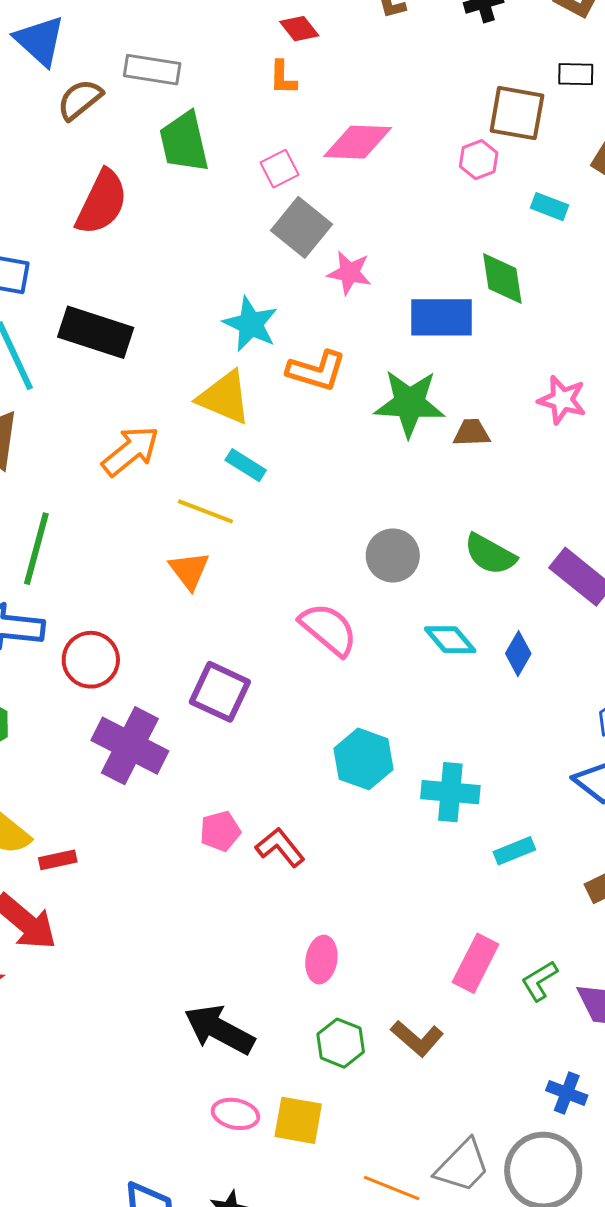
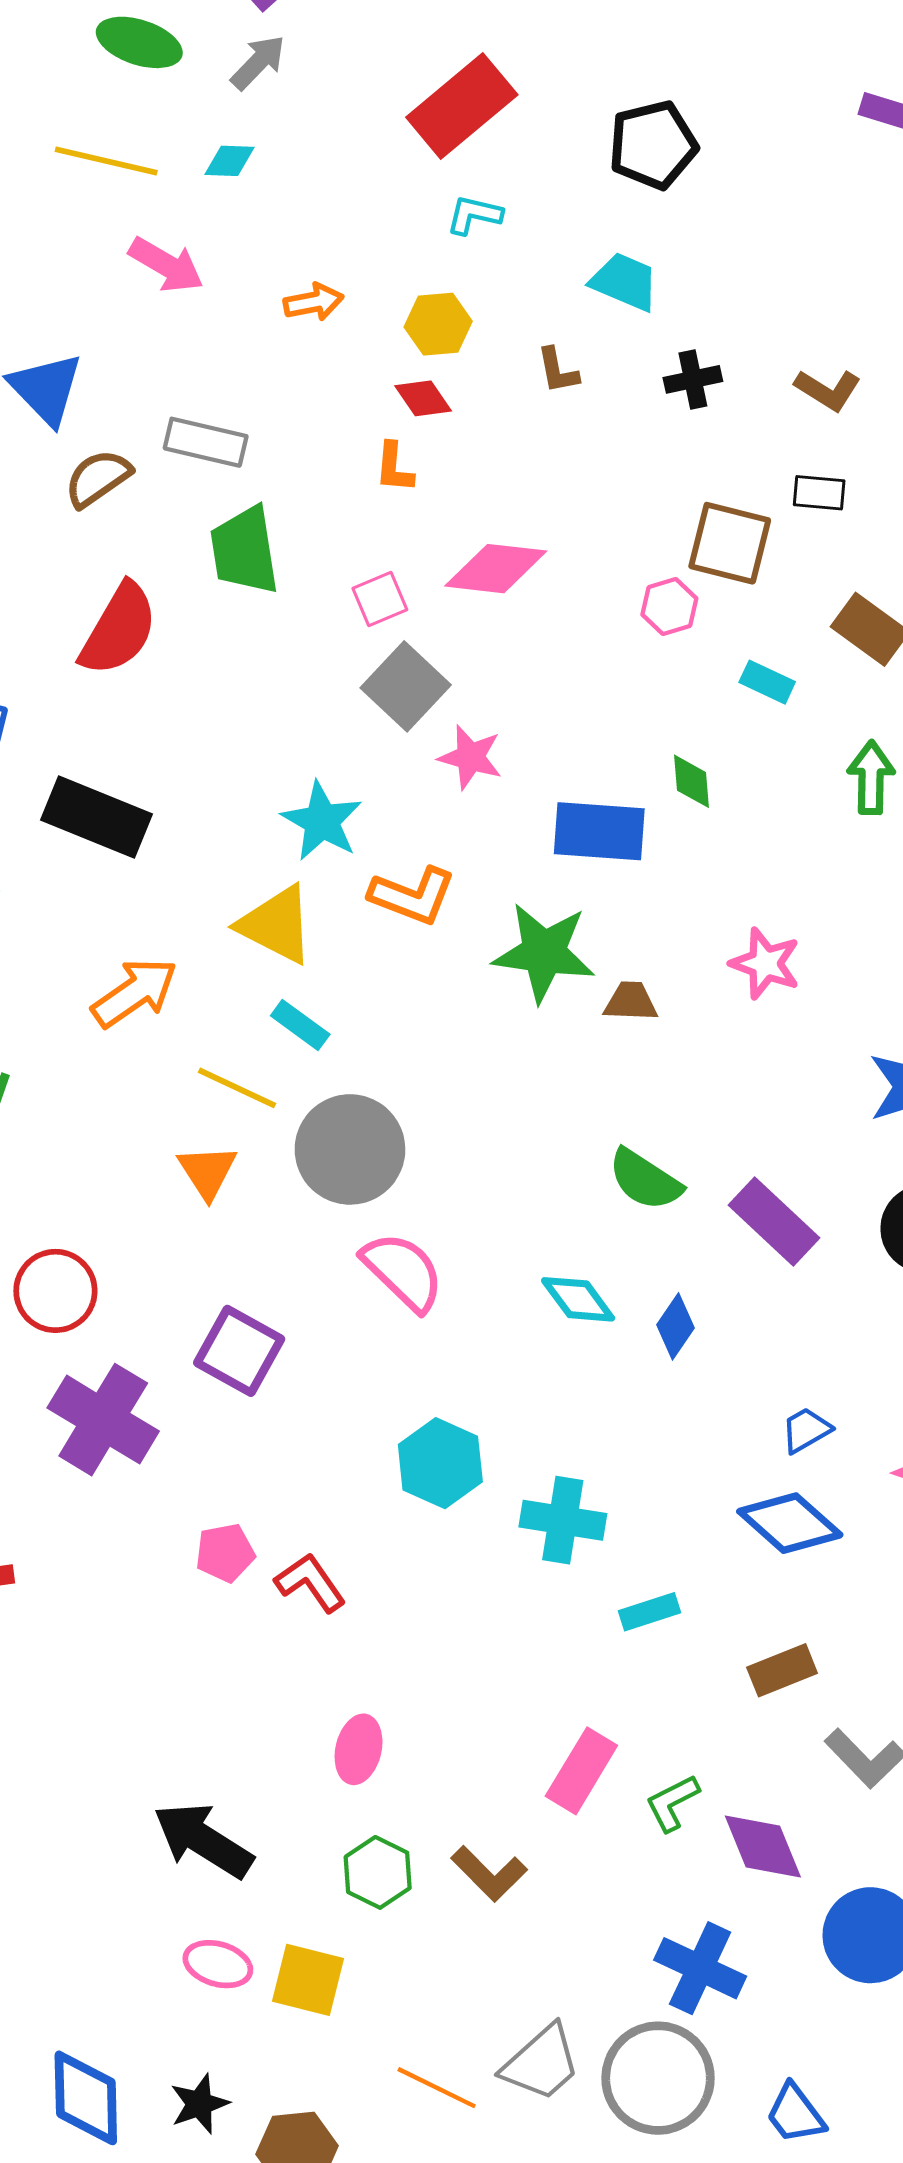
green diamond: (502, 278) -> (691, 781), size x0.7
gray circle: (393, 556) -> (350, 1149), moved, size x1.4
blue cross: (567, 1093) -> (700, 1968), size x1.5

